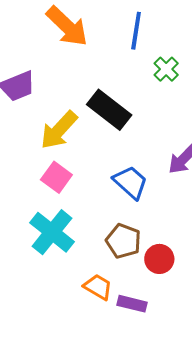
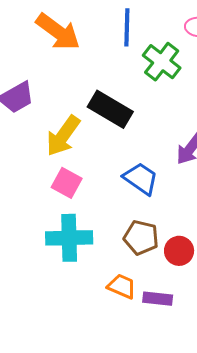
green cross: (166, 69) -> (162, 62), size x1.5
cyan cross: (52, 232) -> (69, 238), turned -33

